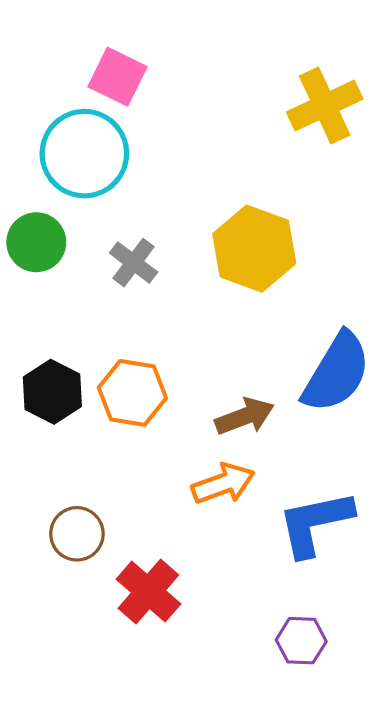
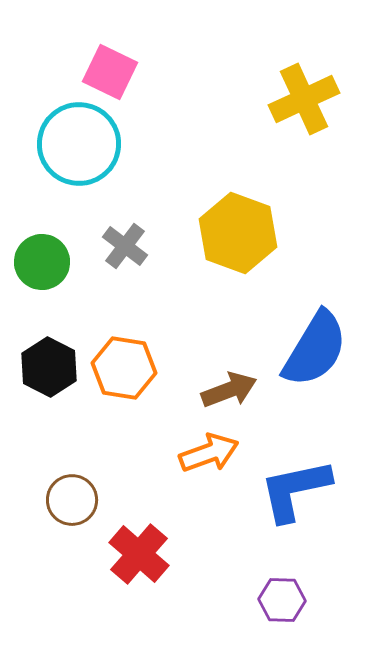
green circle: (36, 242) -> (42, 262), moved

